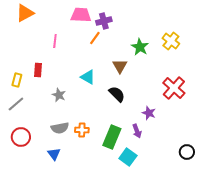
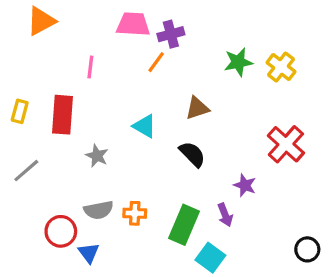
green star: (140, 47) -> (238, 62), moved, turned 30
brown triangle: (120, 66) -> (197, 108), turned 42
red rectangle: (38, 70) -> (62, 115), size x1.6
yellow rectangle: (17, 80) -> (20, 111), moved
red circle: (21, 137) -> (61, 231), moved

